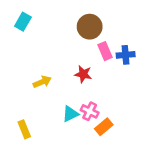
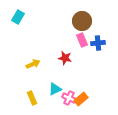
brown circle: (90, 27) -> (82, 21), moved
pink cross: (90, 111) -> (69, 98), moved
yellow rectangle: (24, 129) -> (32, 98), moved

